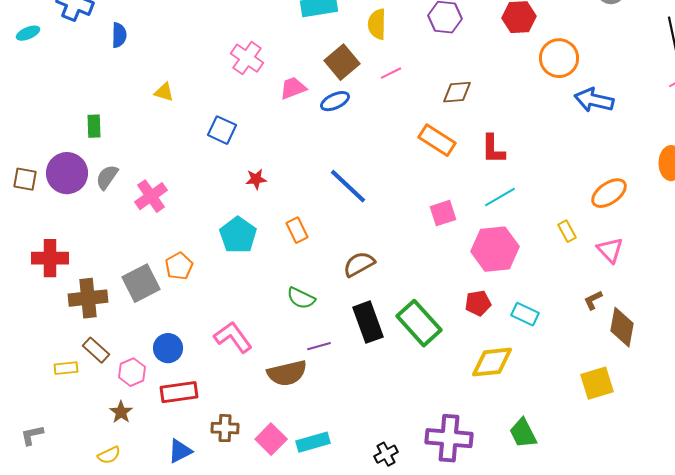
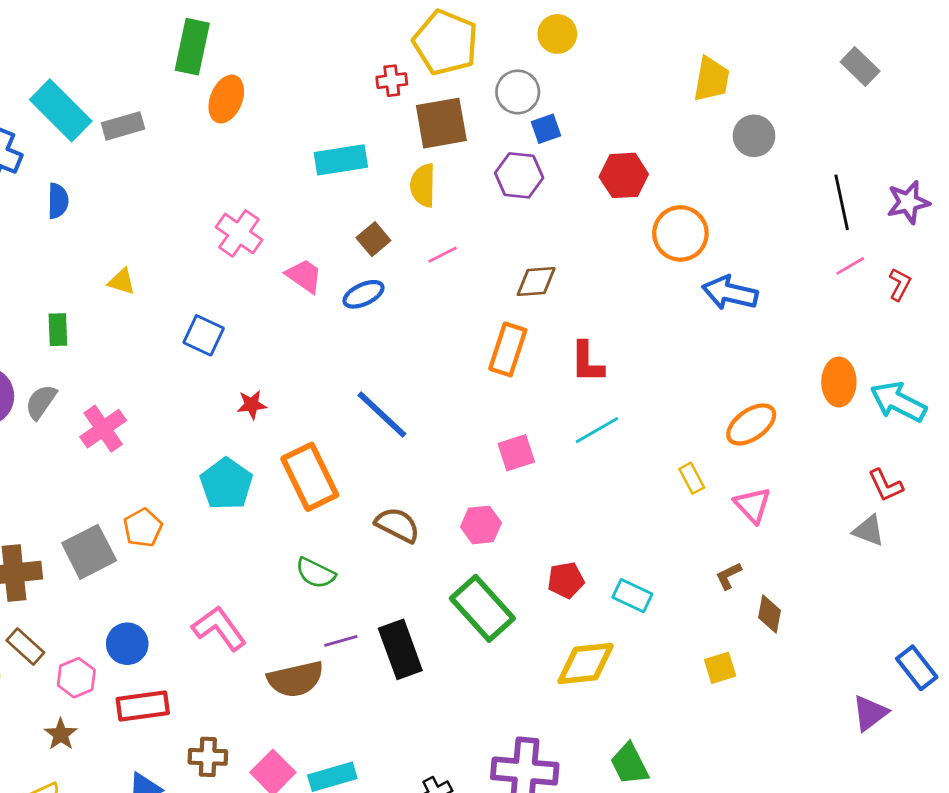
brown square: (342, 62) -> (373, 239), size x0.7
pink trapezoid: (293, 88) -> (304, 276), turned 56
green rectangle: (94, 126) -> (58, 330), moved
orange rectangle: (437, 140) -> (508, 349), turned 75
orange rectangle: (297, 230) -> (310, 477), size x1.8
pink hexagon: (495, 249) -> (481, 525), moved, size x0.6
brown semicircle: (359, 264) -> (397, 525), turned 56
black rectangle: (368, 322) -> (400, 649), moved
brown diamond: (622, 327) -> (770, 614), size x0.7
yellow square: (597, 383) -> (720, 668), moved, size x0.7

